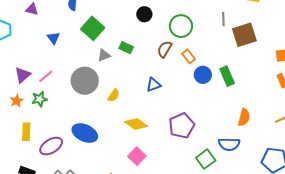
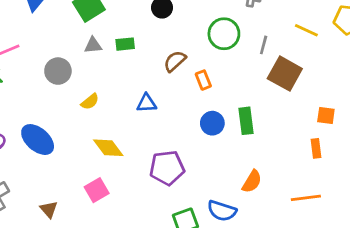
green circle: (181, 26) -> (224, 34), moved
brown square: (244, 35) -> (285, 74), turned 30
green rectangle: (126, 48) -> (125, 44), turned -48
blue circle: (203, 75) -> (212, 123), moved
gray circle: (85, 81) -> (58, 71), size x0.7

